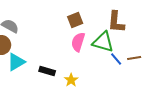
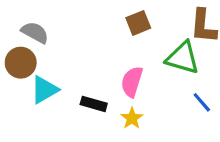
pink semicircle: (78, 42) -> (132, 82), moved
blue line: (116, 59) -> (202, 102), moved

